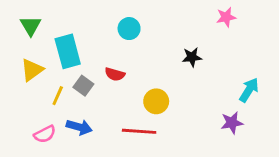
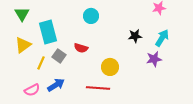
cyan arrow: (249, 90) -> (162, 38), moved
purple star: (232, 123) -> (154, 59), moved
blue arrow: (79, 127) -> (56, 85), turned -48

